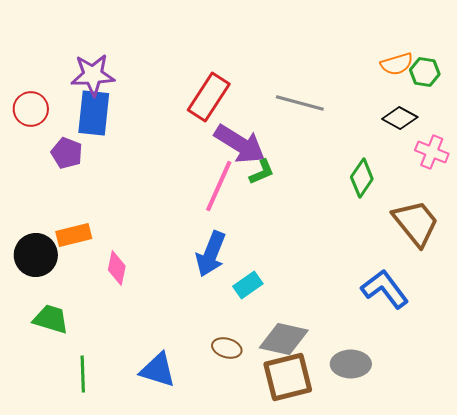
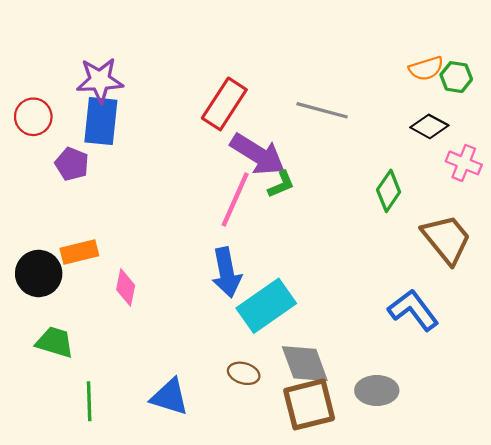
blue arrow: (211, 254) -> (226, 272), turned -33
cyan rectangle: (248, 285) -> (266, 306), size x1.8
gray diamond: (284, 339) -> (305, 364), turned 57

